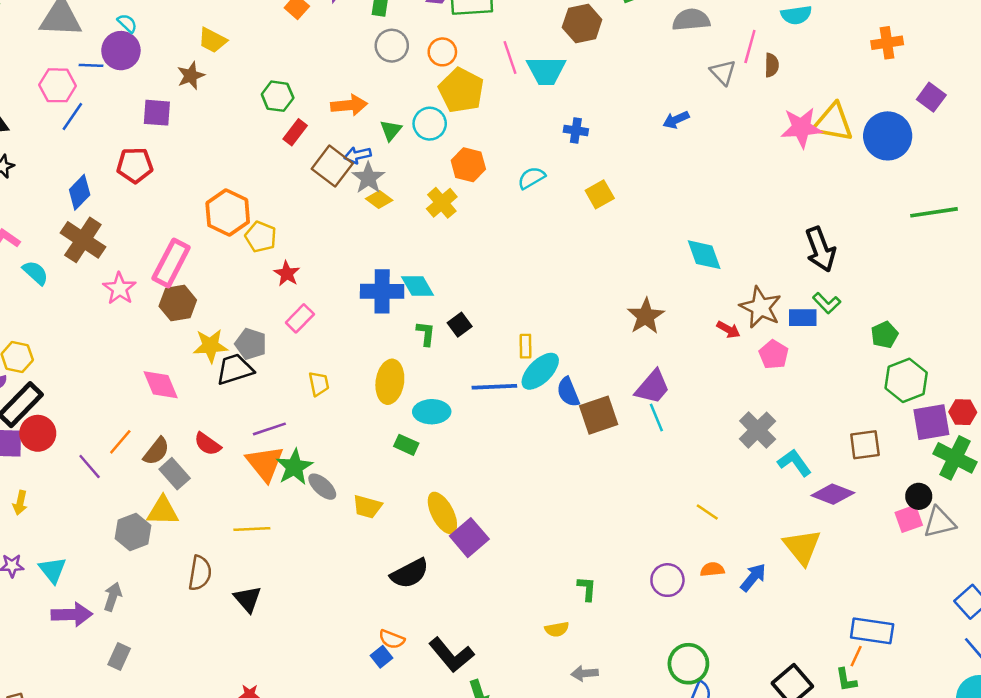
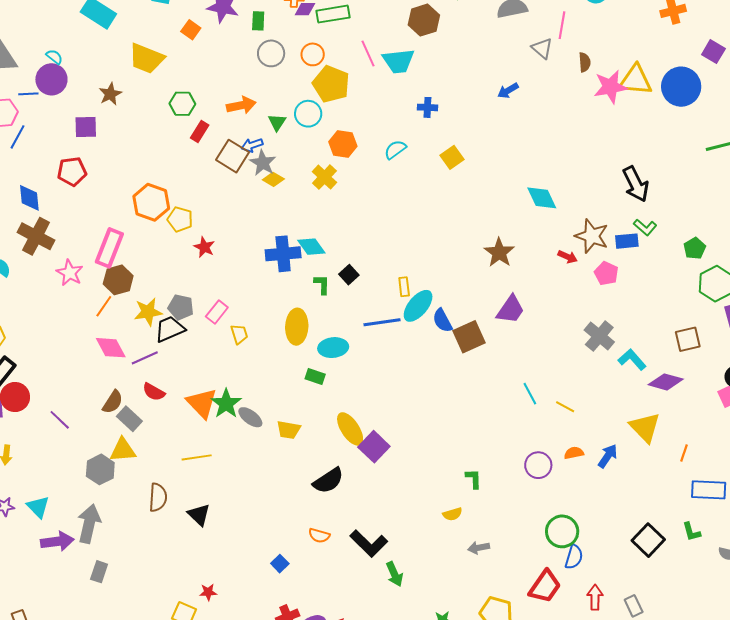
yellow trapezoid: (212, 40) -> (146, 58), moved, size x1.5
brown semicircle: (772, 65) -> (585, 62), moved
blue diamond: (80, 192) -> (29, 198), turned -44
pink rectangle: (300, 318) -> (217, 312), moved
cyan line: (656, 417) -> (530, 394), moved
purple line: (269, 429) -> (145, 358), moved
orange line: (120, 442) -> (104, 306), moved
gray arrow: (113, 597) -> (89, 524), size x1.6
orange line: (856, 656) -> (684, 453), moved
blue square: (382, 657) -> (280, 564), moved

